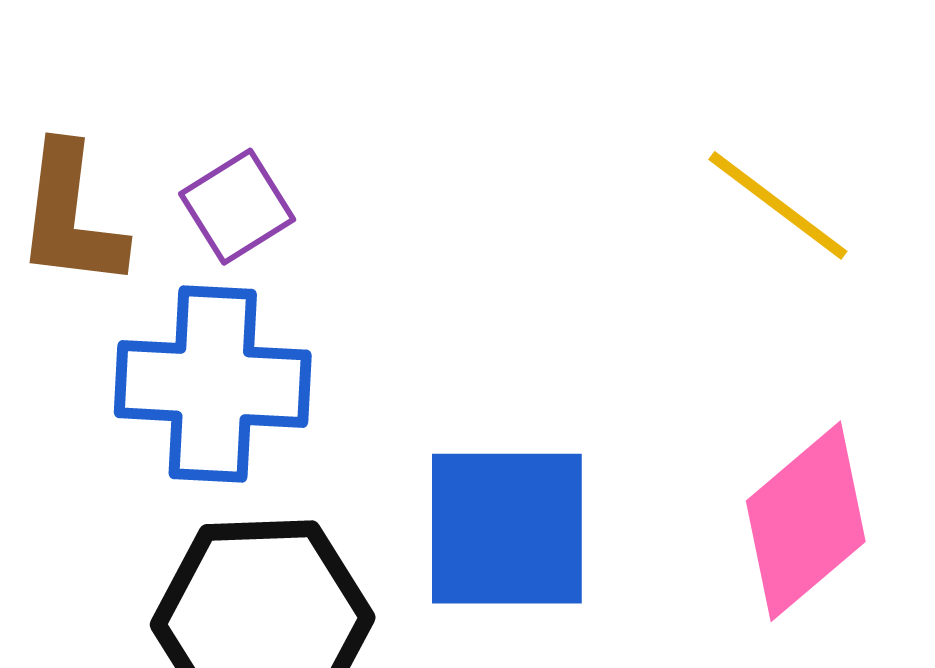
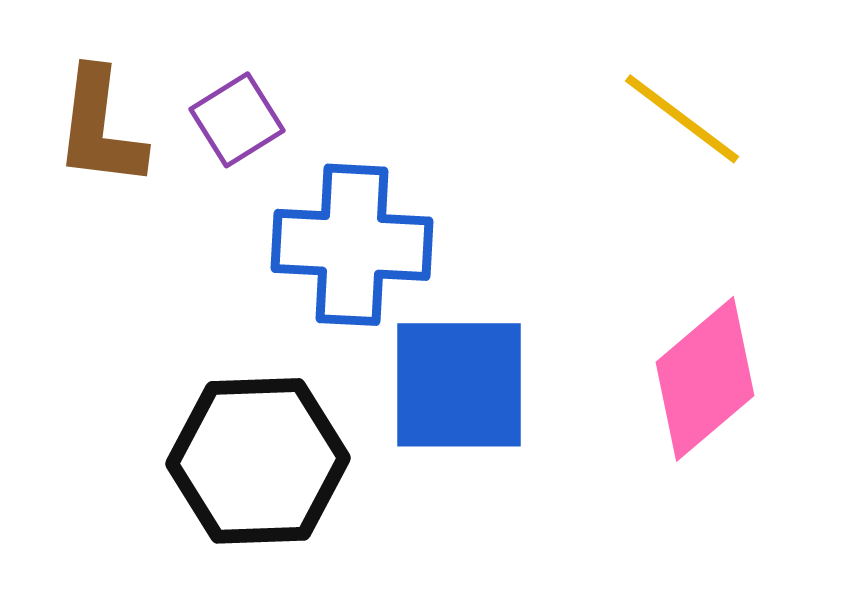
blue cross: (213, 384) -> (352, 245), moved

